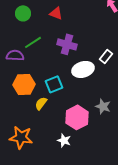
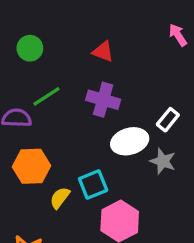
red triangle: (56, 13) -> (103, 52), moved
cyan square: (54, 84) -> (93, 184), moved
gray star: (103, 106) -> (163, 161), moved

